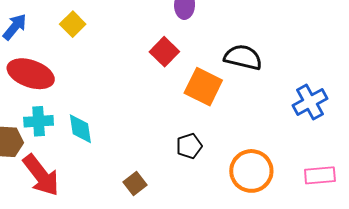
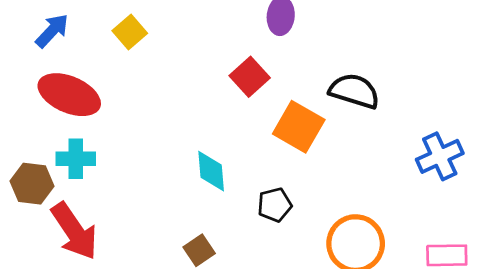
cyan diamond: (80, 129) -> (211, 171), moved

